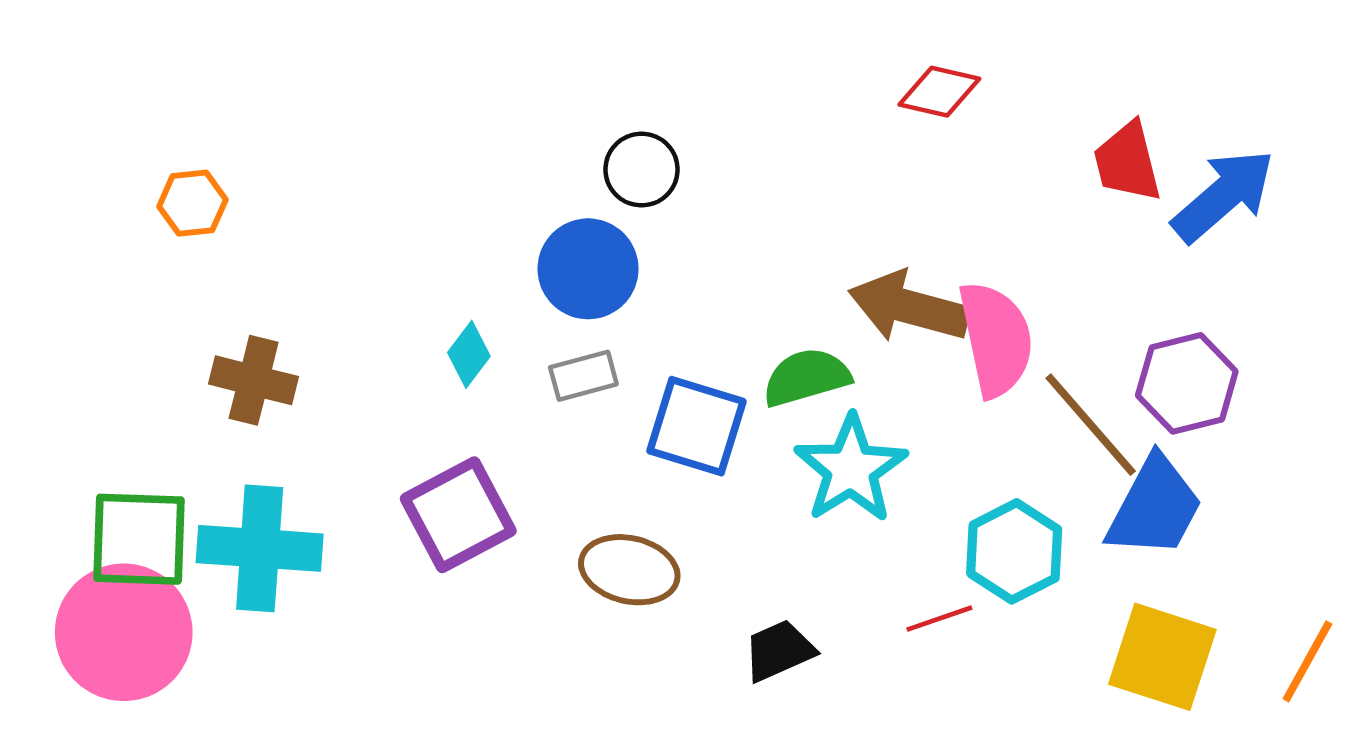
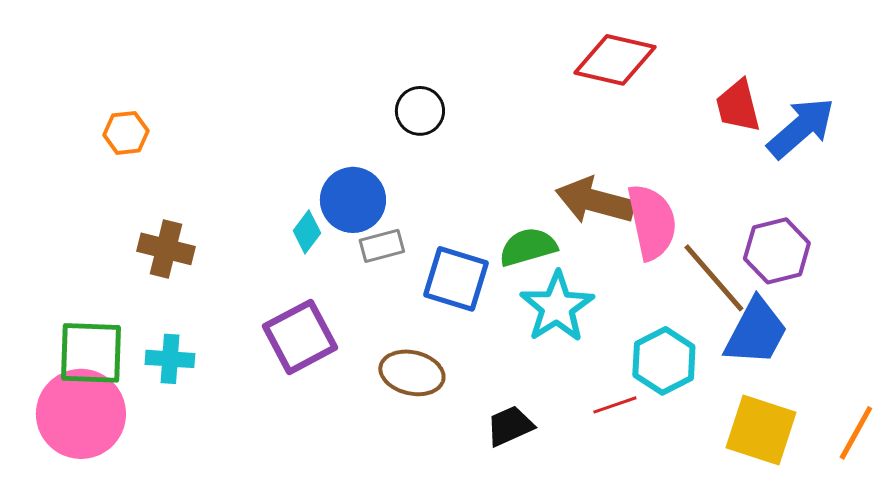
red diamond: (939, 92) -> (615, 60), size x1.5
blue circle: (588, 269) -> (353, 200), moved
cyan cross: (260, 548) -> (170, 359), size x0.6

